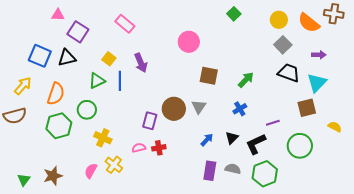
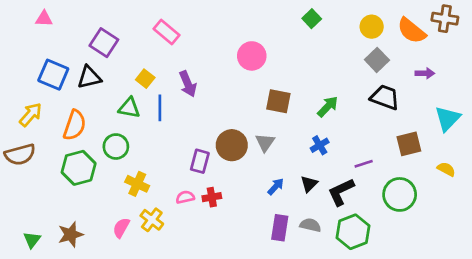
pink triangle: (58, 15) -> (44, 19), moved
green triangle: (97, 81) -> (129, 108), turned 36
cyan triangle: (317, 83) -> (448, 119), moved

